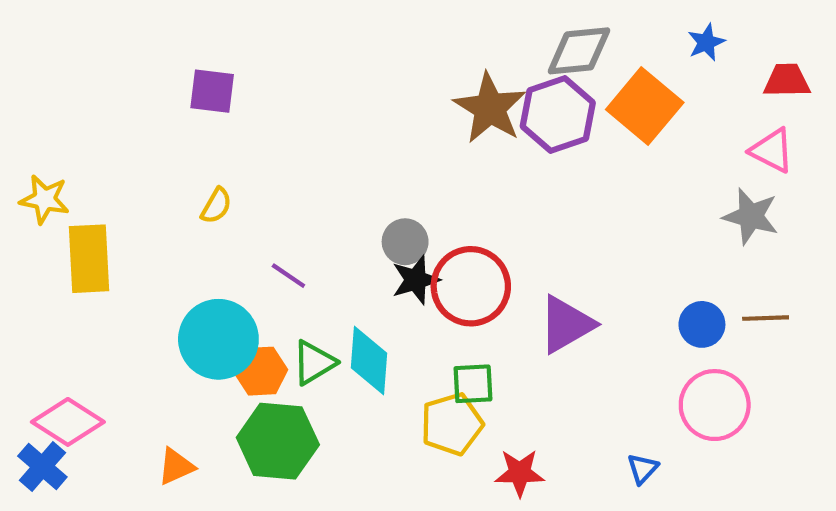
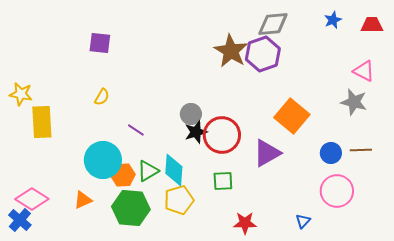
red trapezoid: (787, 81) -> (372, 25), moved
orange square: (645, 106) -> (292, 116), moved
yellow pentagon: (452, 424) -> (179, 200), moved
orange triangle: (176, 467) -> (83, 200), moved

